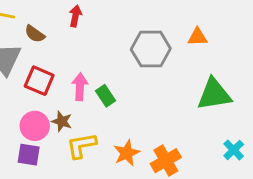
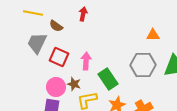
orange triangle: (197, 37) -> (153, 35), moved
gray hexagon: (151, 49) -> (143, 65), moved
green rectangle: (106, 96) -> (108, 79), moved, size x1.5

